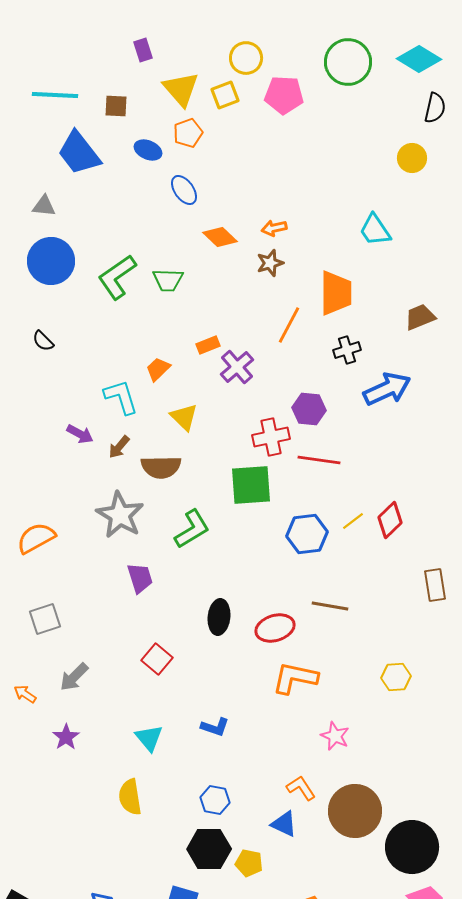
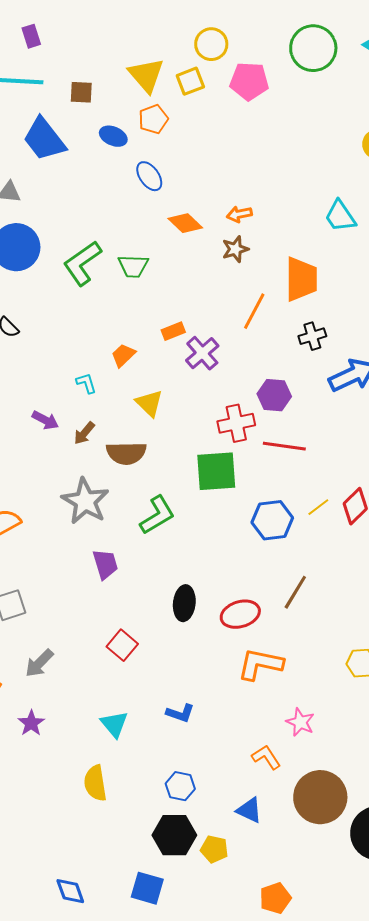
purple rectangle: (143, 50) -> (31, 36), moved
cyan L-shape: (121, 397) -> (86, 383), size x0.6
brown line: (330, 606) -> (295, 592), turned -69
orange L-shape: (301, 788) -> (266, 757), moved

